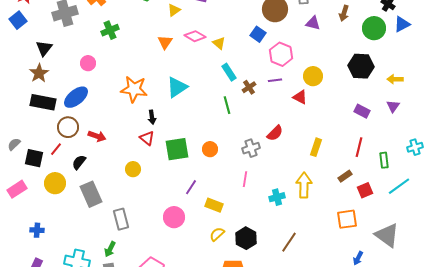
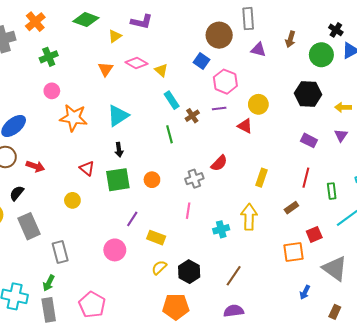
pink circle: (88, 63) -> (52, 91), moved
black arrow: (152, 117) -> (119, 150), moved
red square: (365, 190) -> (314, 234), moved

